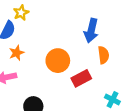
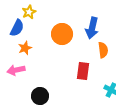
orange circle: (58, 61) -> (62, 34), moved
red rectangle: (81, 78) -> (83, 71), turned -54

